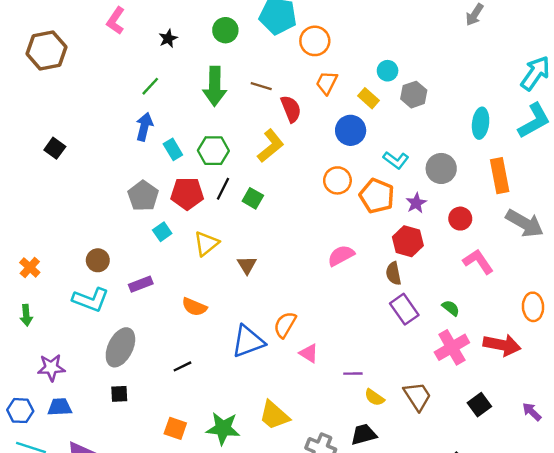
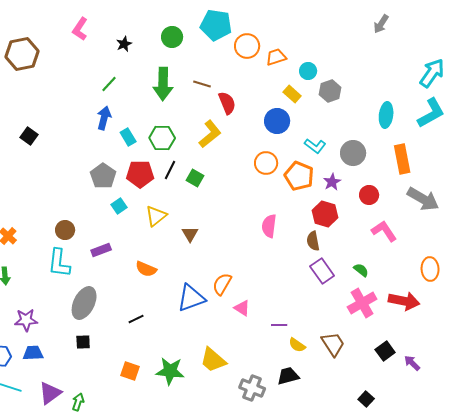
orange trapezoid: (327, 83) -> (276, 57), moved, turned 45
pink semicircle: (341, 256) -> (269, 226), turned -55
cyan L-shape: (91, 300) -> (59, 263), turned 76
purple arrow: (532, 412) -> (412, 363), moved

